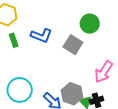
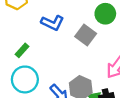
green rectangle: (14, 40) -> (22, 50), moved, turned 56

